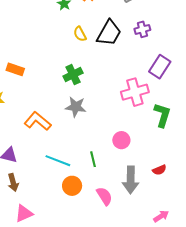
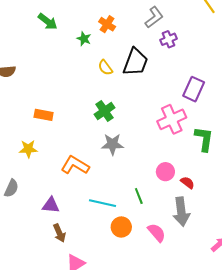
purple cross: (142, 29) -> (169, 39), moved
red semicircle: (159, 170) -> (187, 183), moved, turned -112

